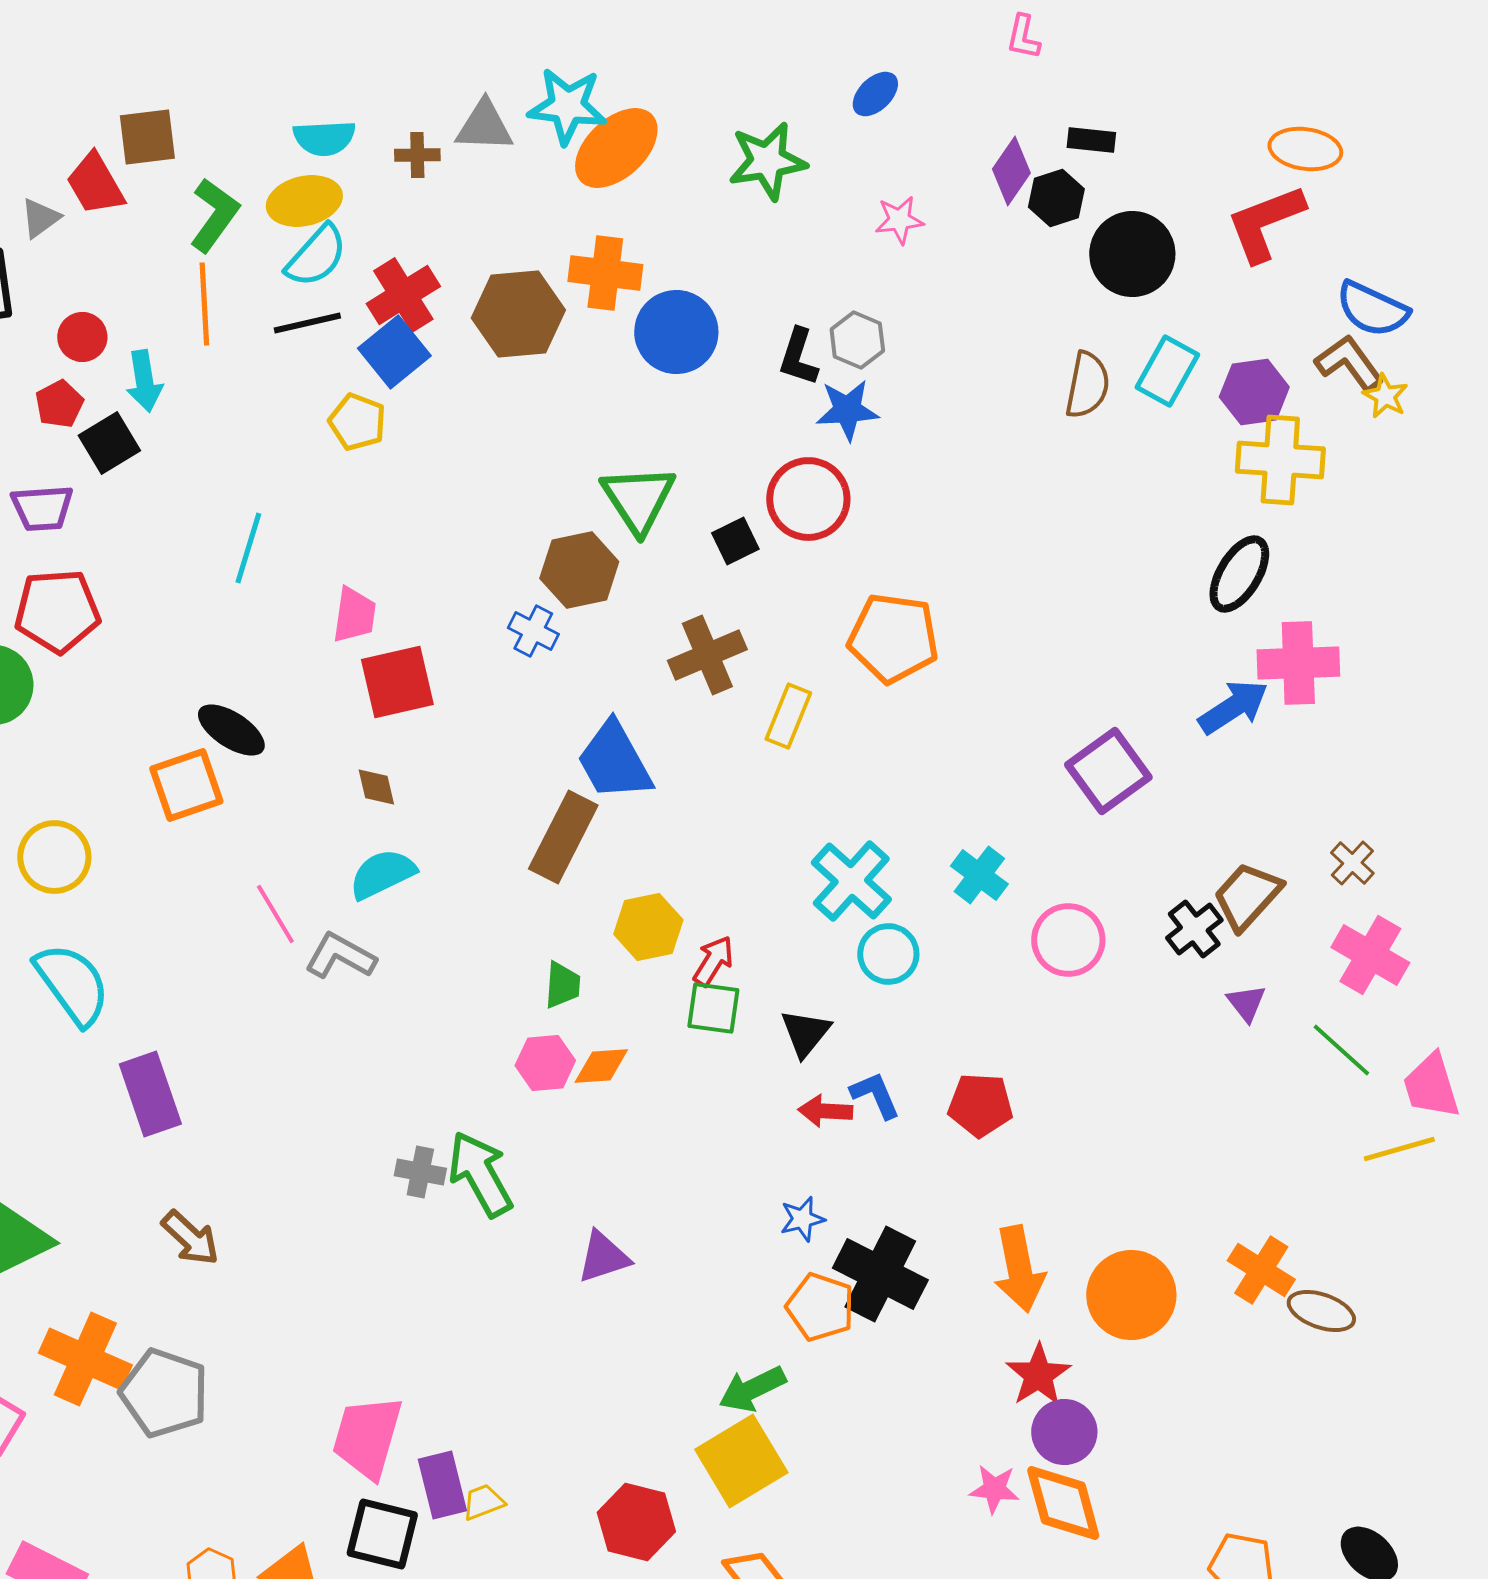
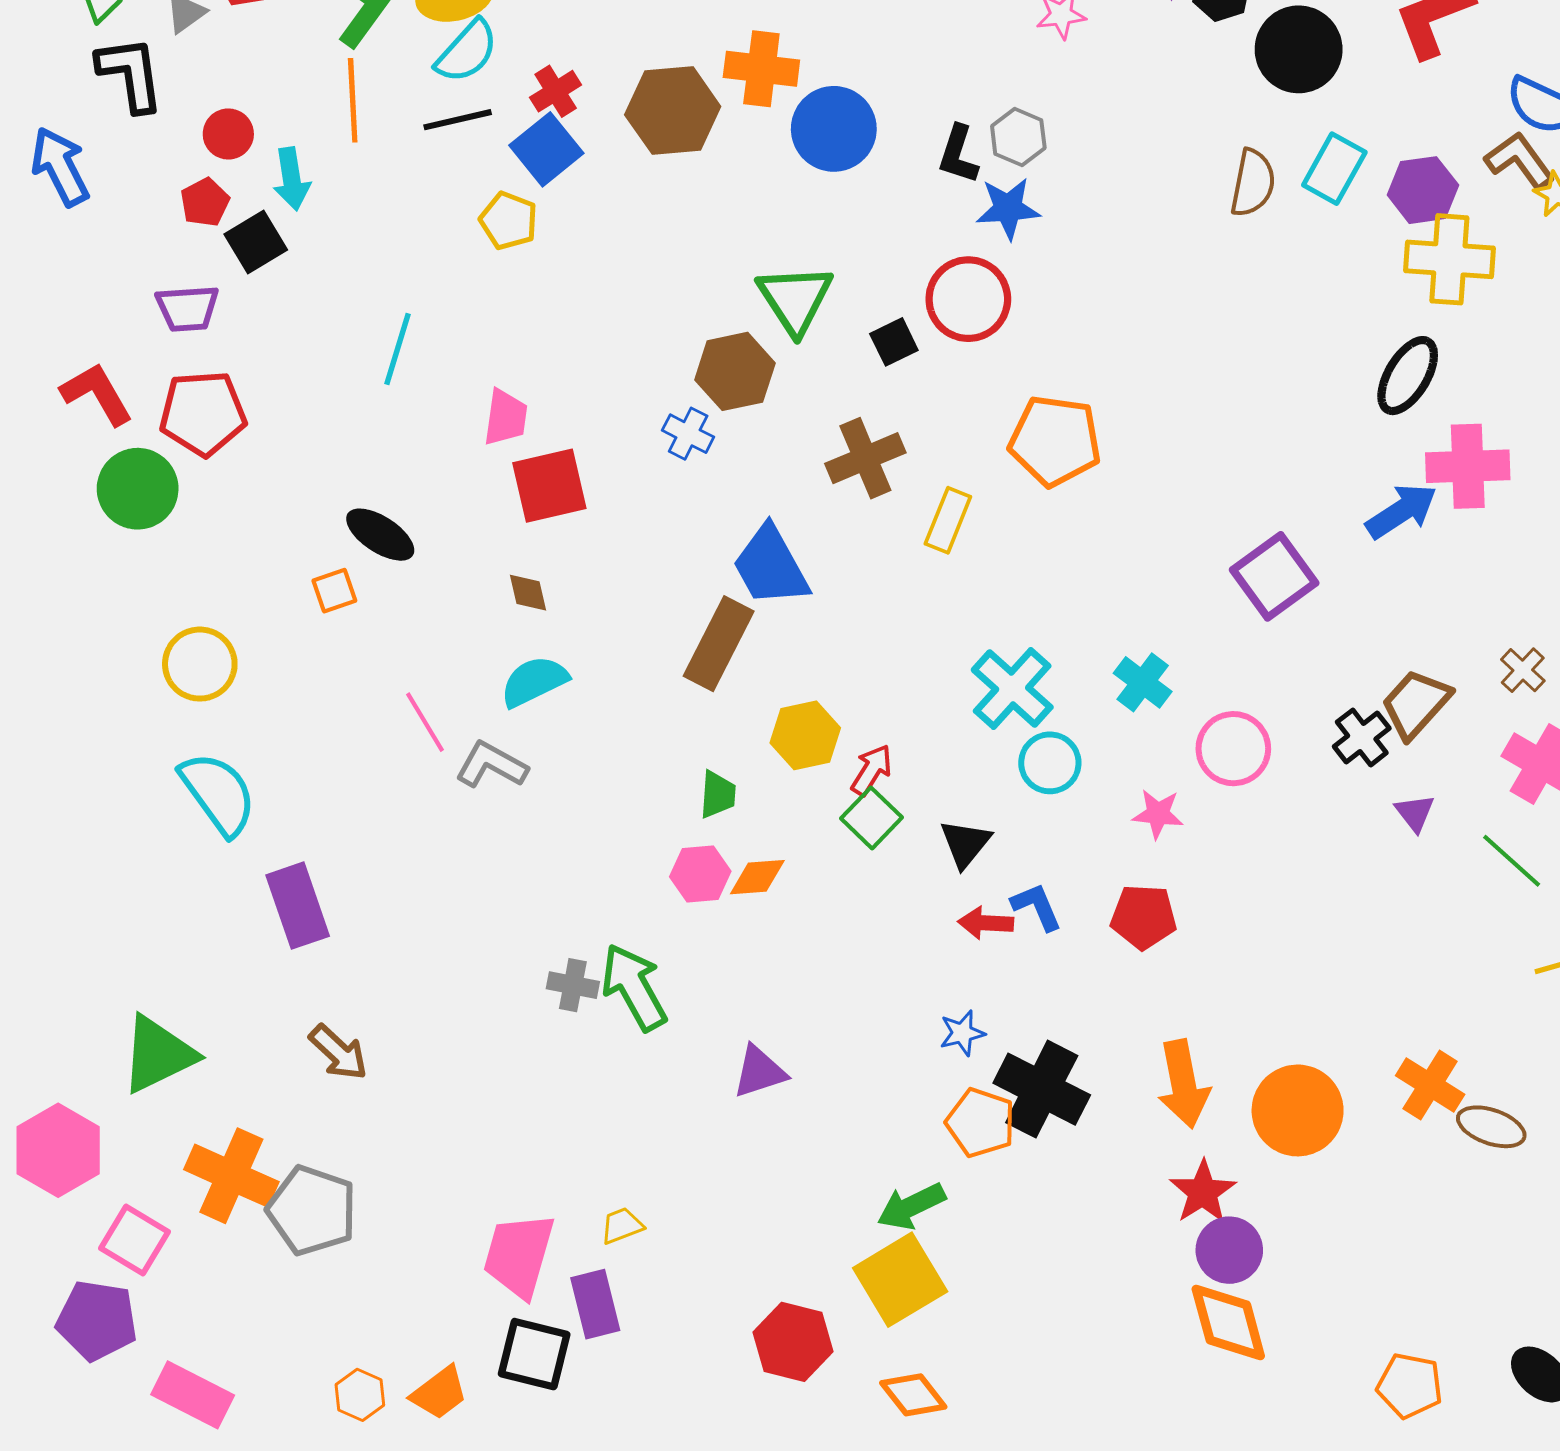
red cross: (403, 295) -> (556, 91), size x0.7
orange square: (186, 785) -> (334, 591), size x0.6
green square: (713, 1008) -> (872, 818), turned 36
pink star: (994, 1489) -> (1158, 814), moved
yellow trapezoid: (483, 1502) -> (622, 1226), moved

